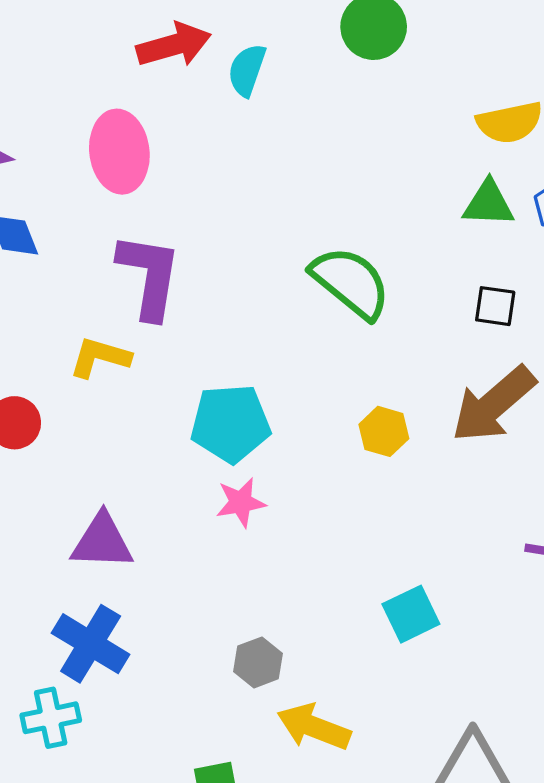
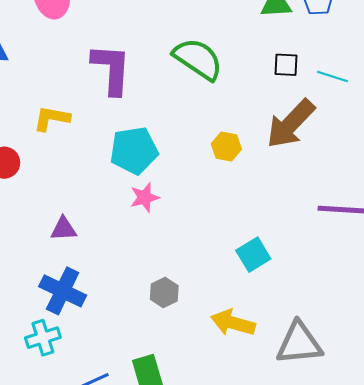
purple L-shape: (149, 276) -> (111, 69), moved
purple triangle: (102, 542) -> (64, 229), size x0.7
yellow arrow: (314, 727) -> (233, 323), moved

